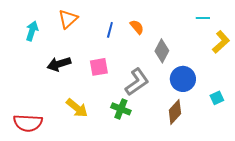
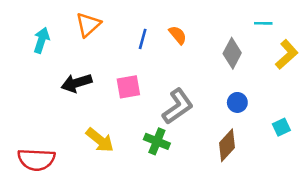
gray diamond: (162, 51) -> (232, 53), moved
blue circle: (183, 79) -> (237, 102), size x0.6

